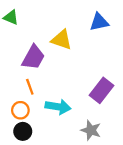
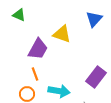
blue triangle: (99, 22) -> (94, 19), turned -36

